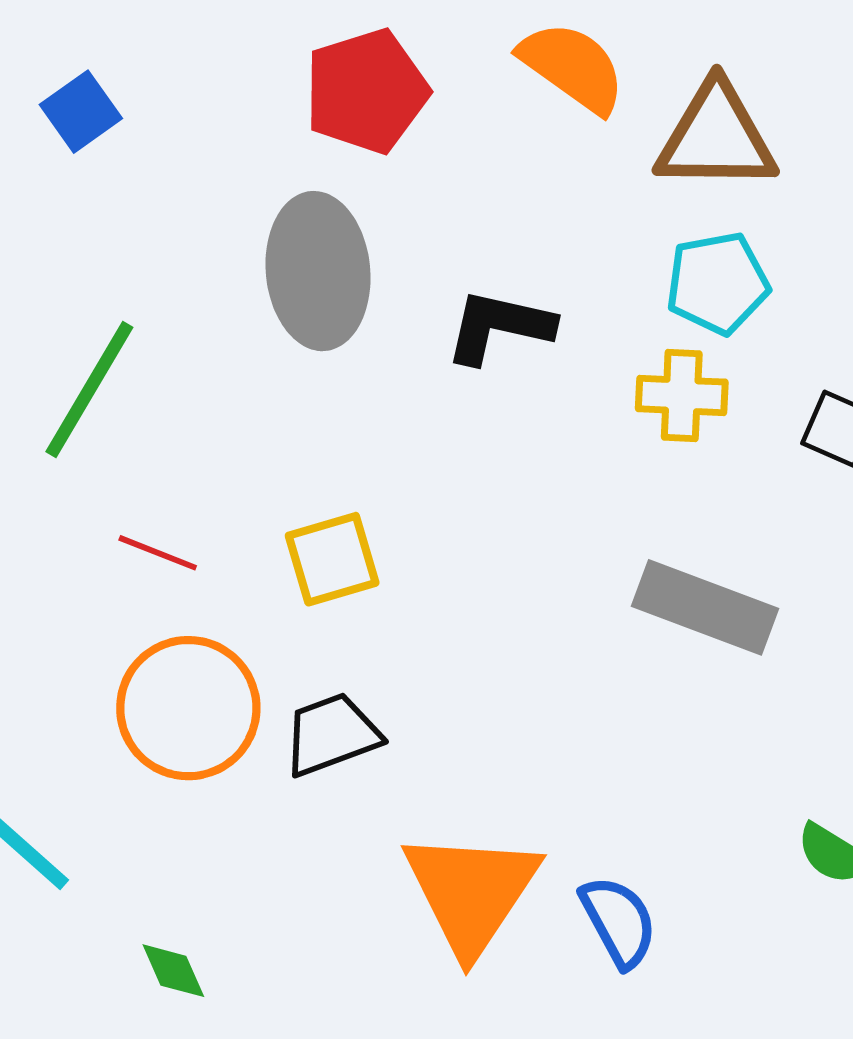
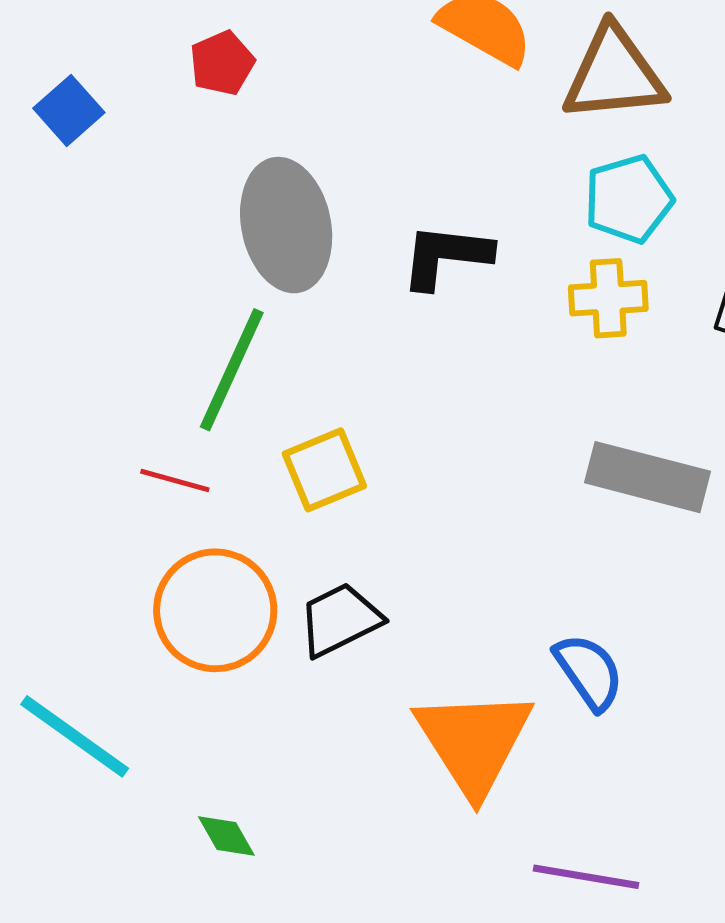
red pentagon: (366, 91) -> (222, 63), moved, size x0.6
green line: (89, 389) -> (232, 370), moved
blue semicircle: (619, 921) -> (589, 672), moved

